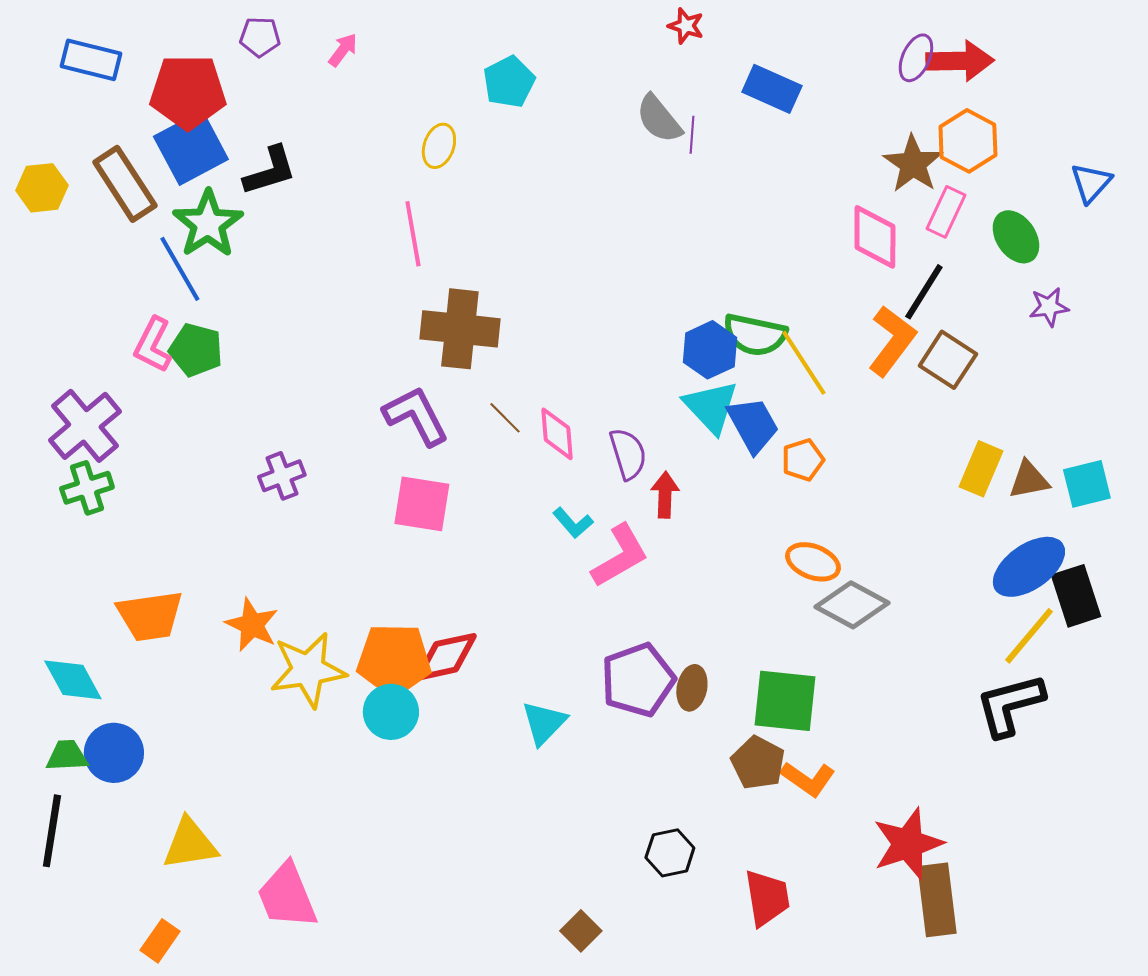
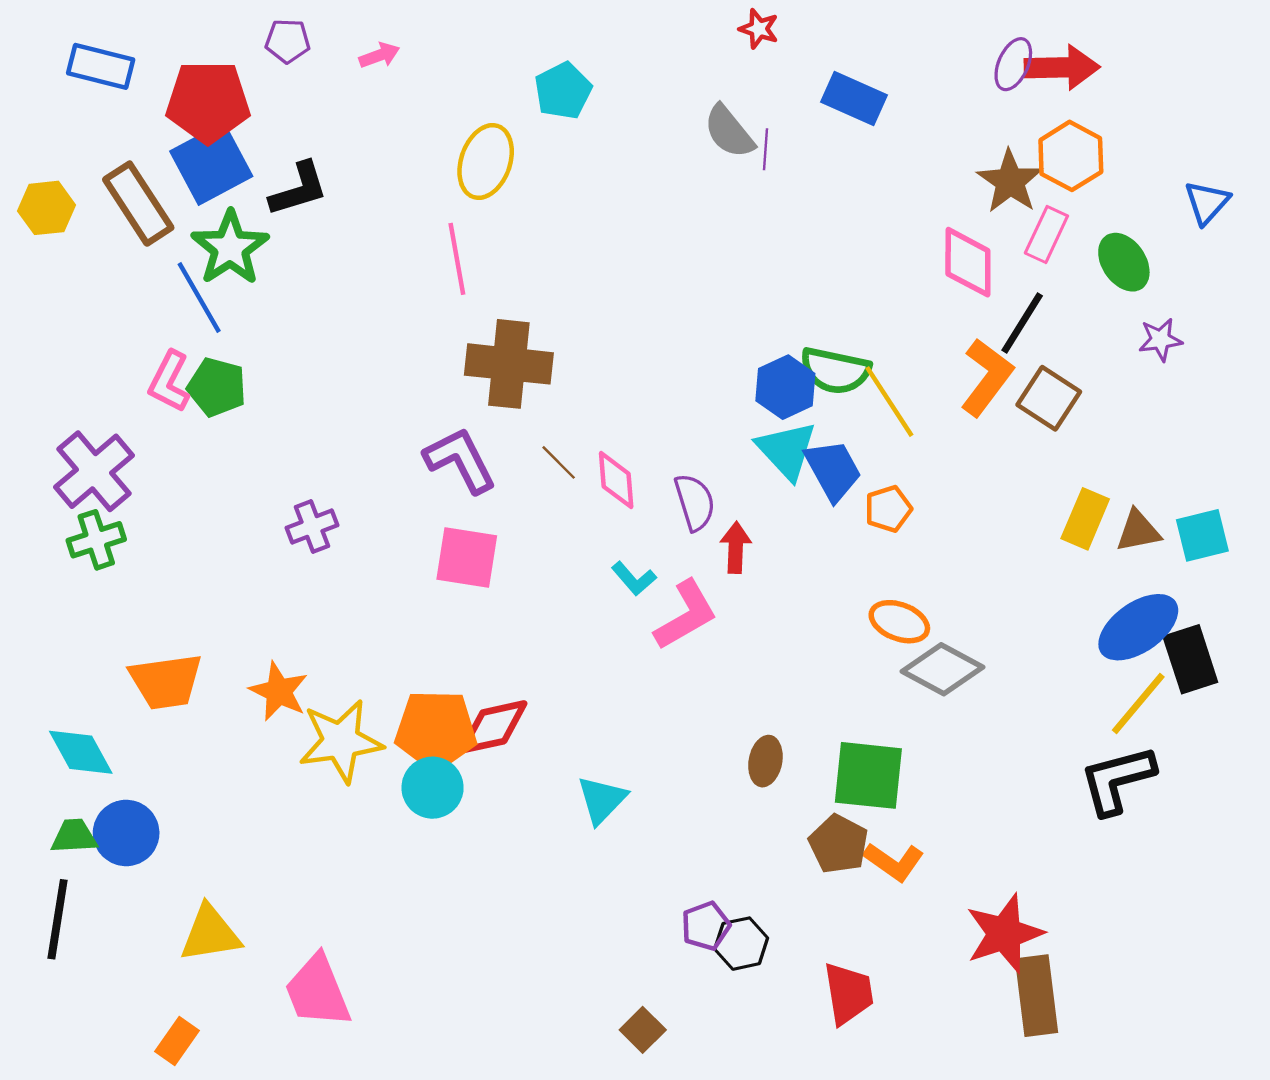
pink arrow: (343, 50) -> (379, 55), turned 33
yellow ellipse: (439, 146) -> (486, 162), size x1.5
purple pentagon: (638, 680) -> (706, 926), moved, size x0.6

